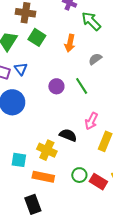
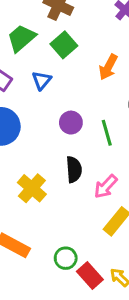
blue triangle: (21, 69) -> (42, 80), moved
black semicircle: (68, 135) -> (74, 169), moved, turned 48
yellow cross: (47, 150) -> (32, 188), moved

